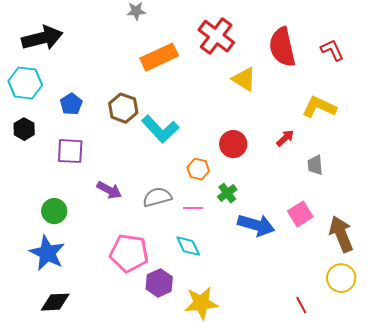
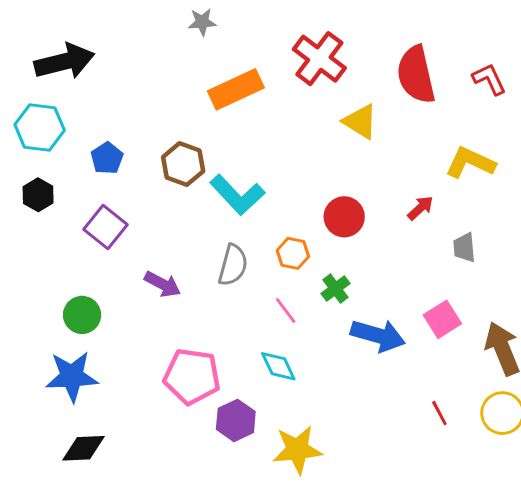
purple square: (70, 151) -> (105, 227), turned 36
gray semicircle: (157, 197) -> (233, 265), moved, turned 120
pink line: (193, 208) -> (286, 311), turned 54
blue star: (47, 253) -> (72, 376), turned -30
red line: (301, 305) -> (439, 413), moved

